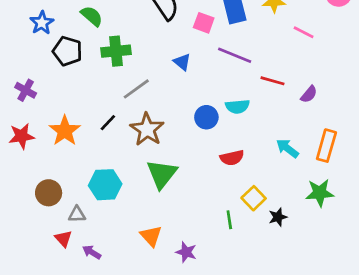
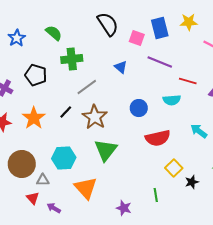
black pentagon: (67, 51) -> (36, 75), moved
cyan semicircle: (237, 106) -> (172, 100), moved
red semicircle: (232, 158) -> (158, 138), size x1.4
brown circle: (49, 193) -> (22, 164), size x1.4
green line: (229, 220) -> (156, 195), moved
orange triangle: (151, 236) -> (86, 188), moved, size x1.4

